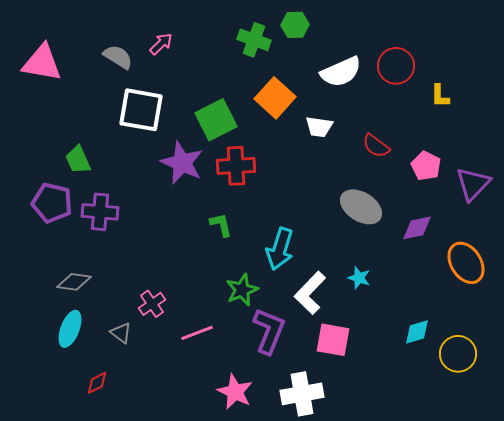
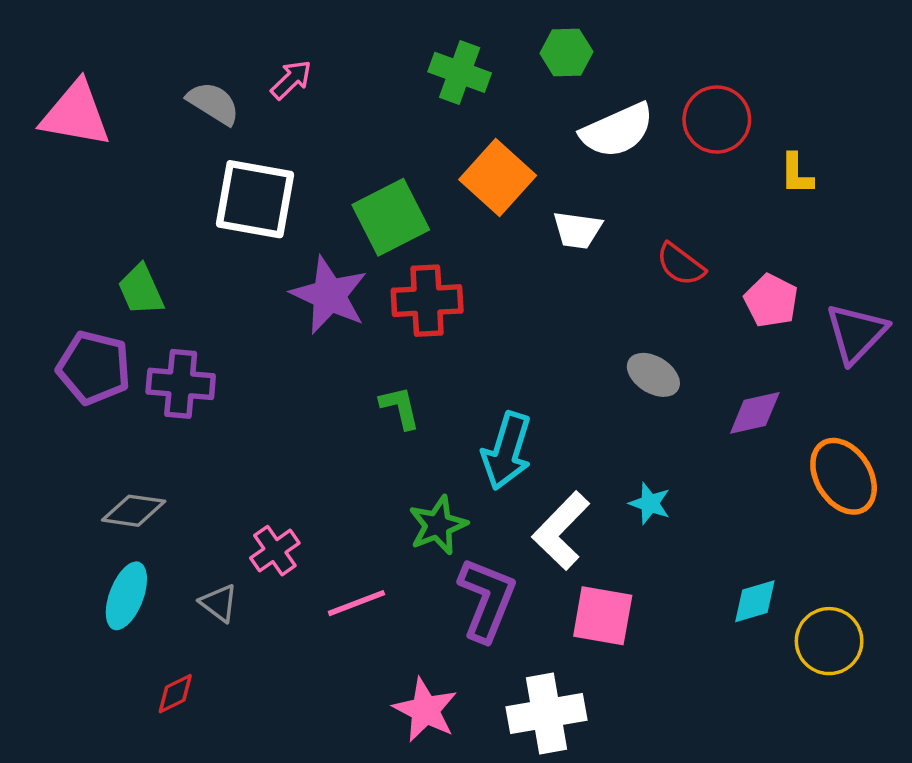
green hexagon: (295, 25) -> (566, 53), moved
gray ellipse: (361, 207) -> (653, 375), size x0.7

